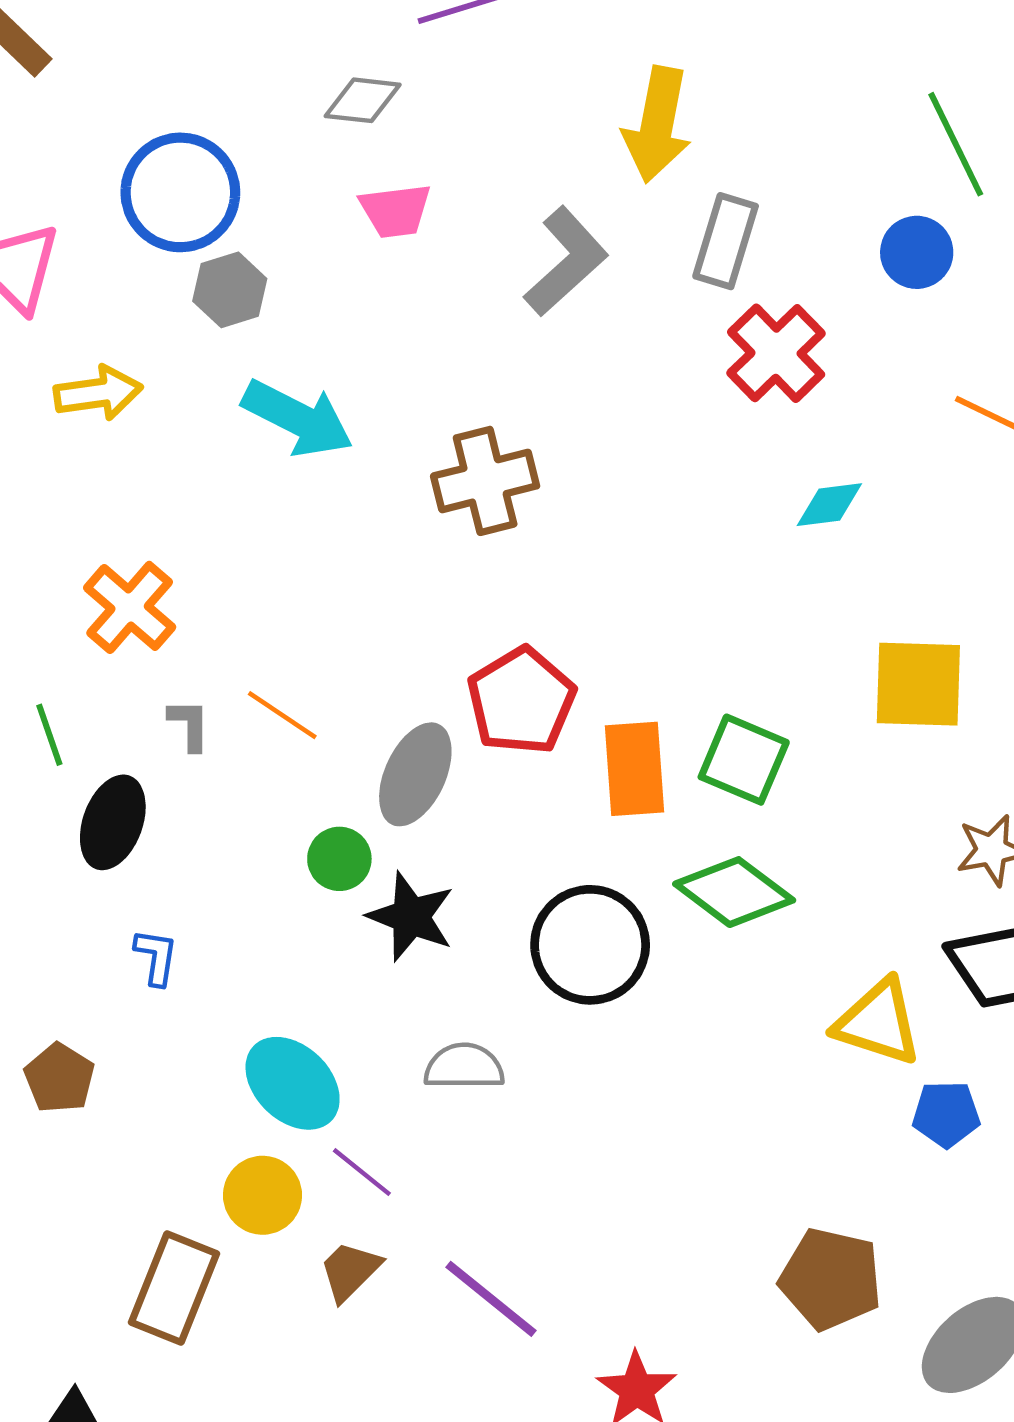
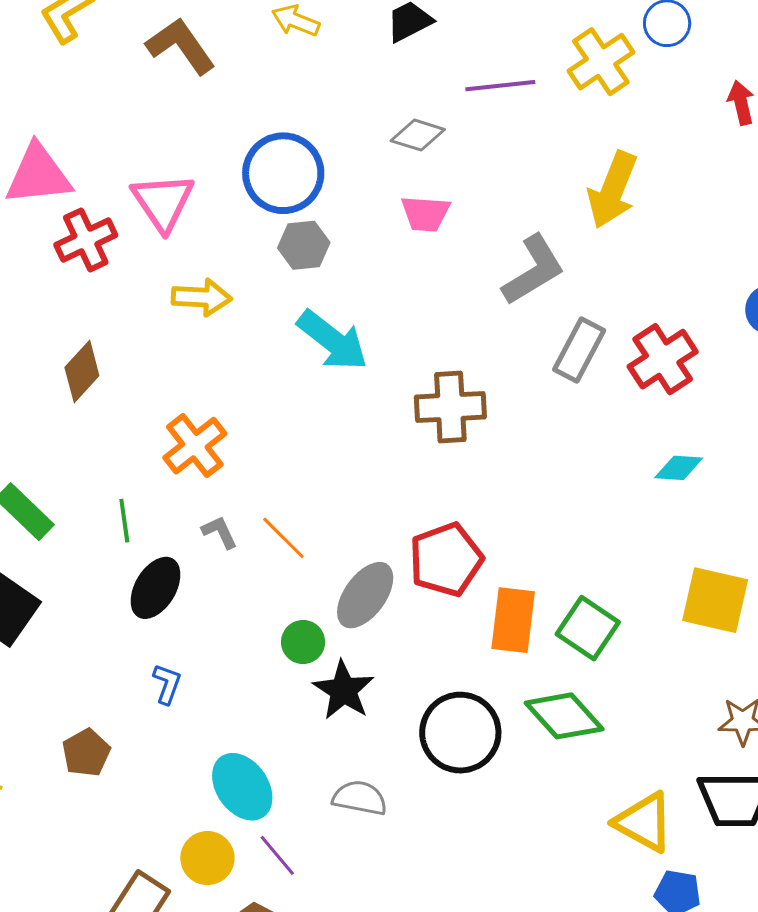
gray rectangle: (726, 241) -> (579, 350), moved
gray L-shape: (189, 725) -> (220, 532), turned -36

